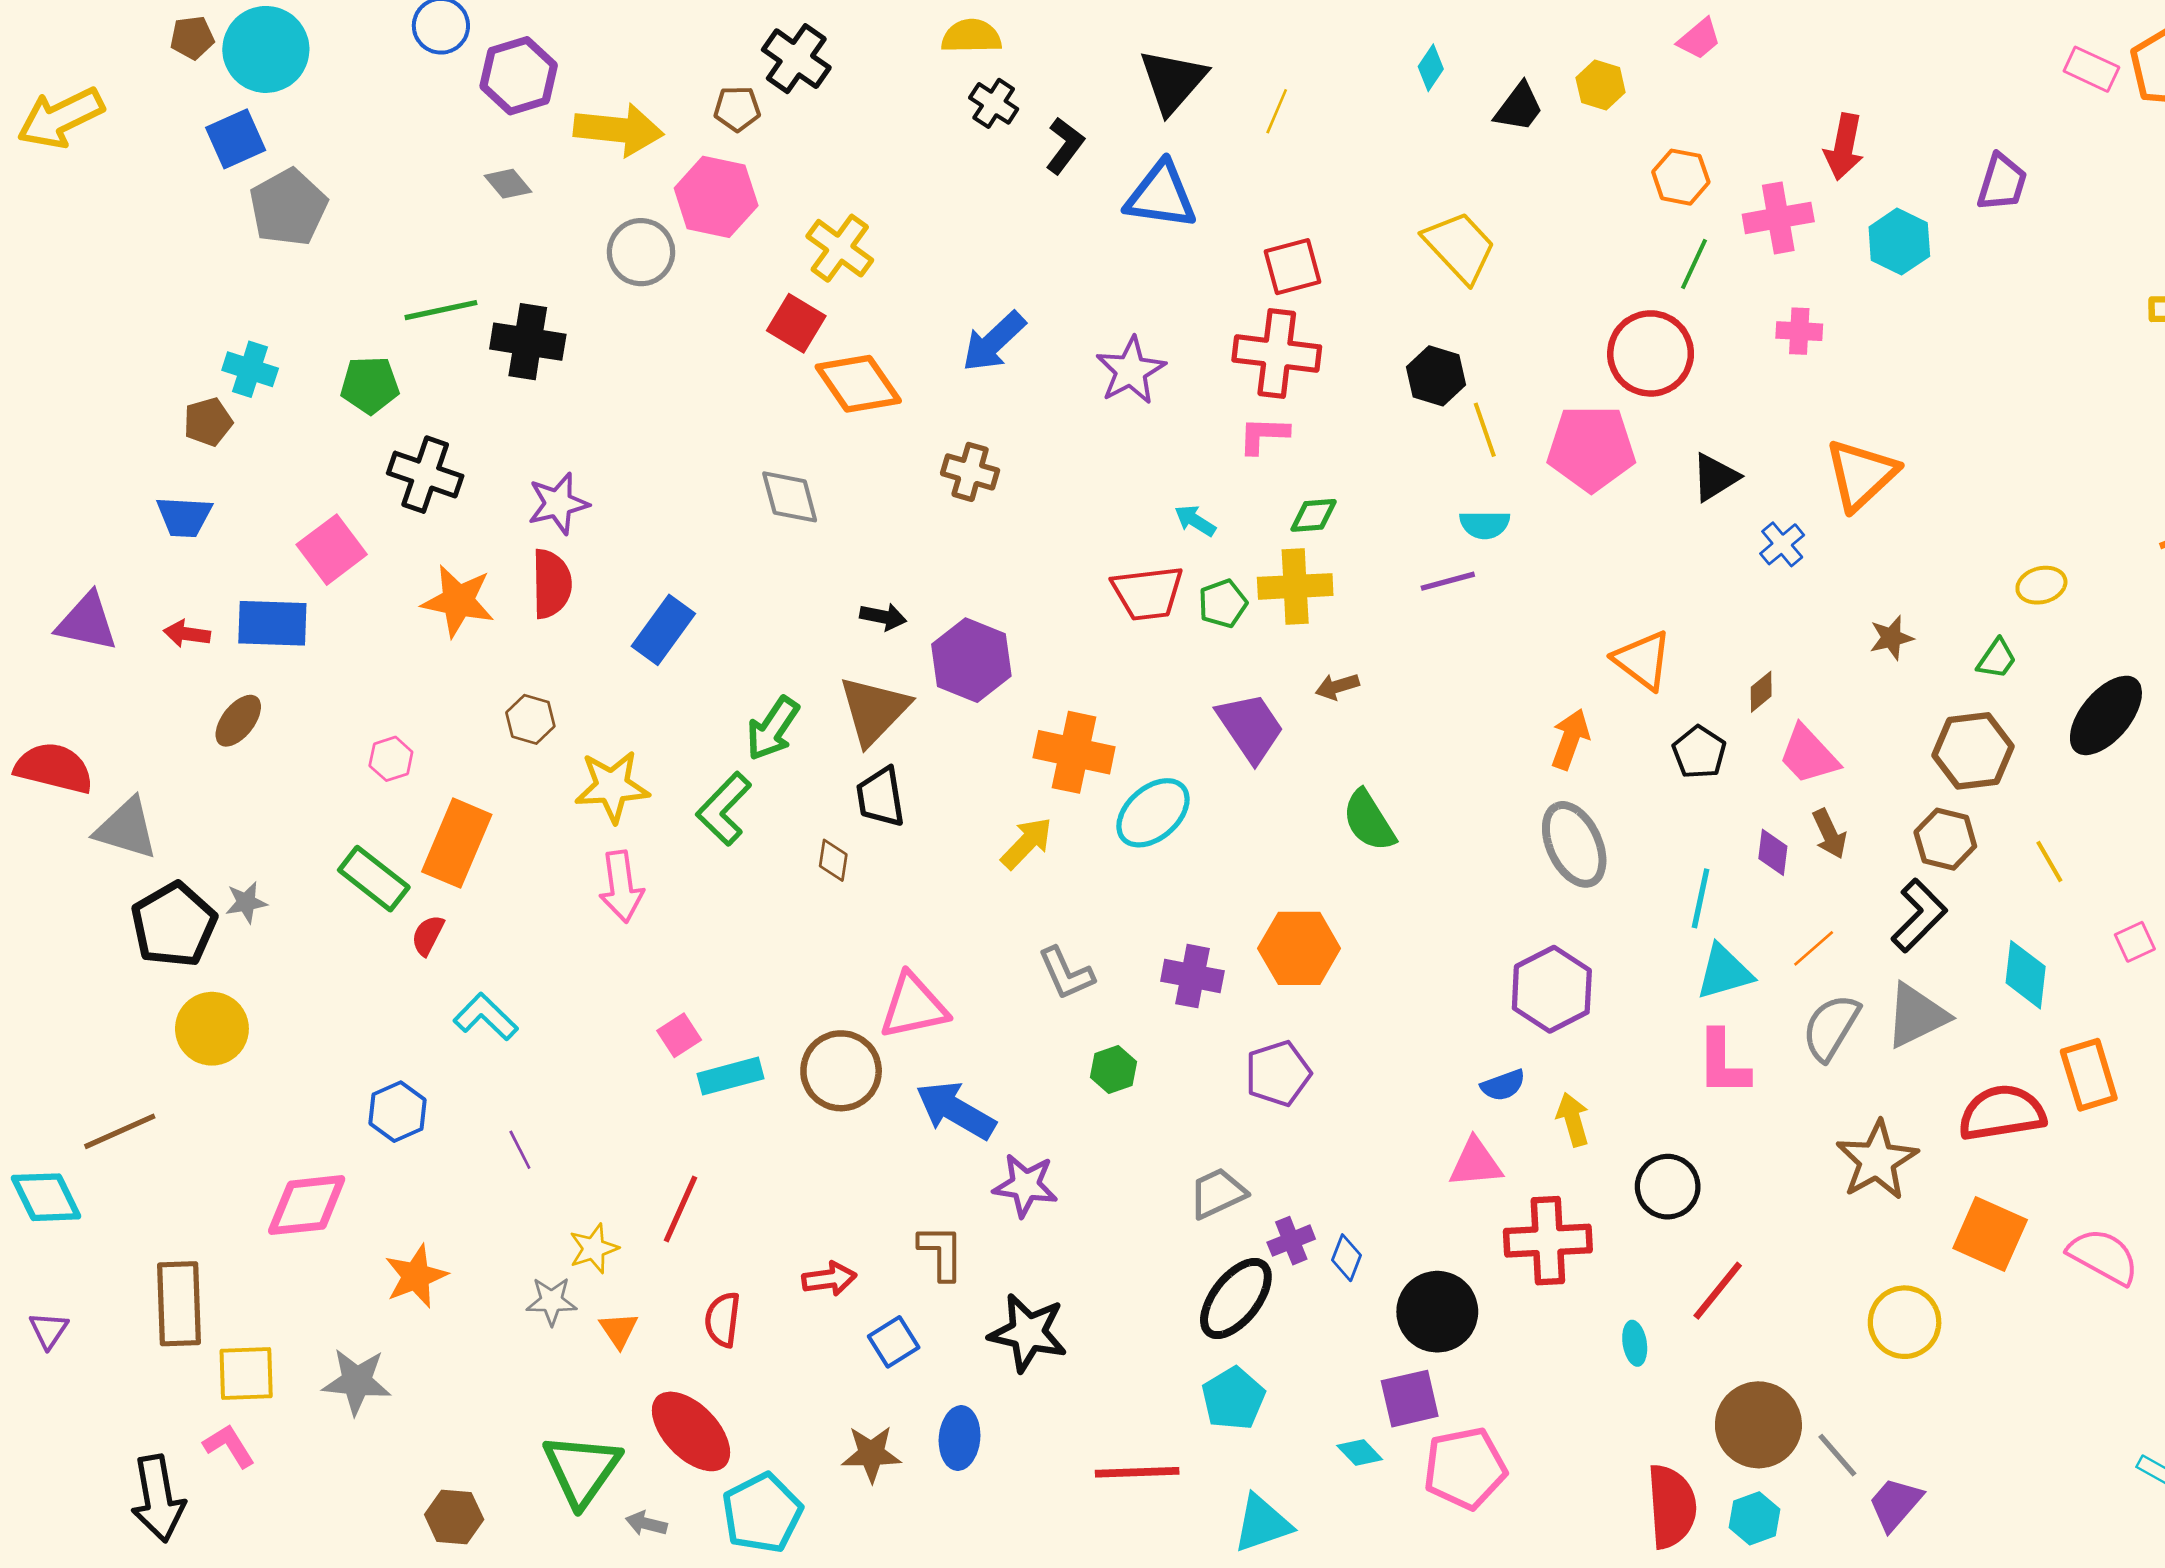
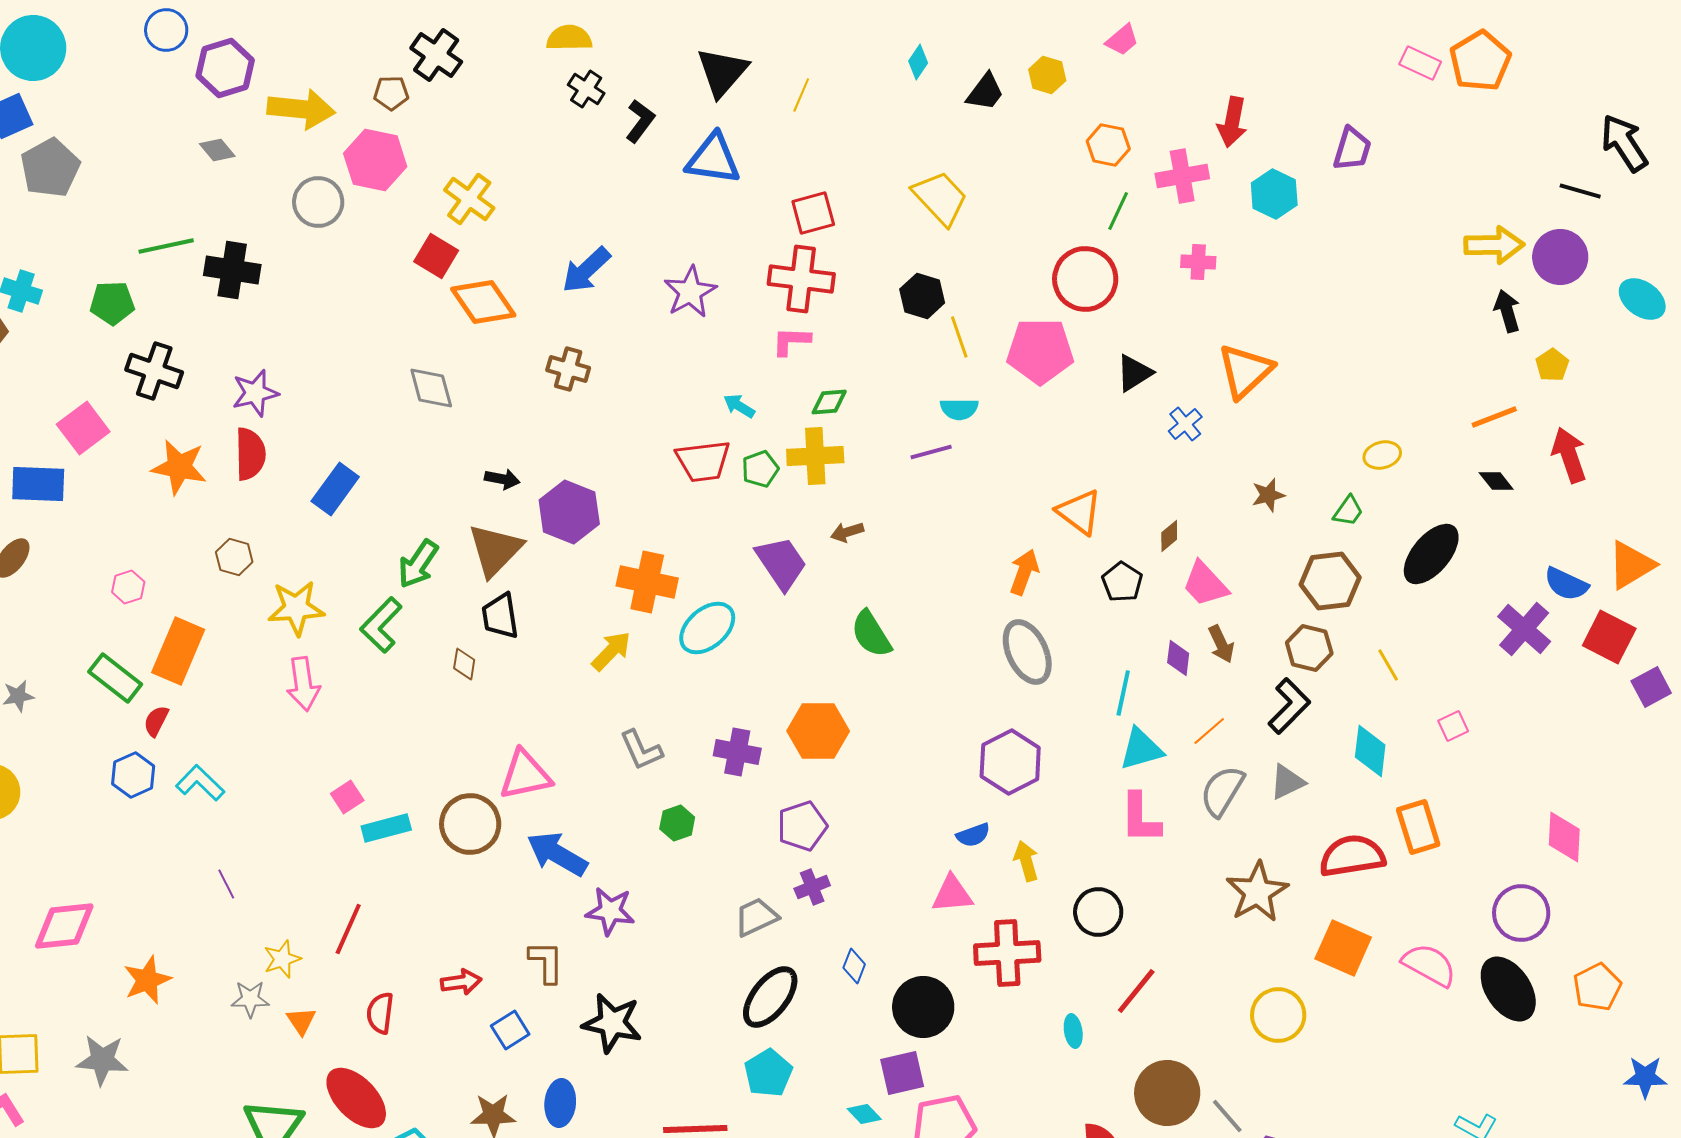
gray triangle: (1916, 1016) -> (1287, 782), size x0.7
blue hexagon: (397, 1112) -> (133, 775), moved
purple cross: (1291, 1241) -> (812, 887), moved

